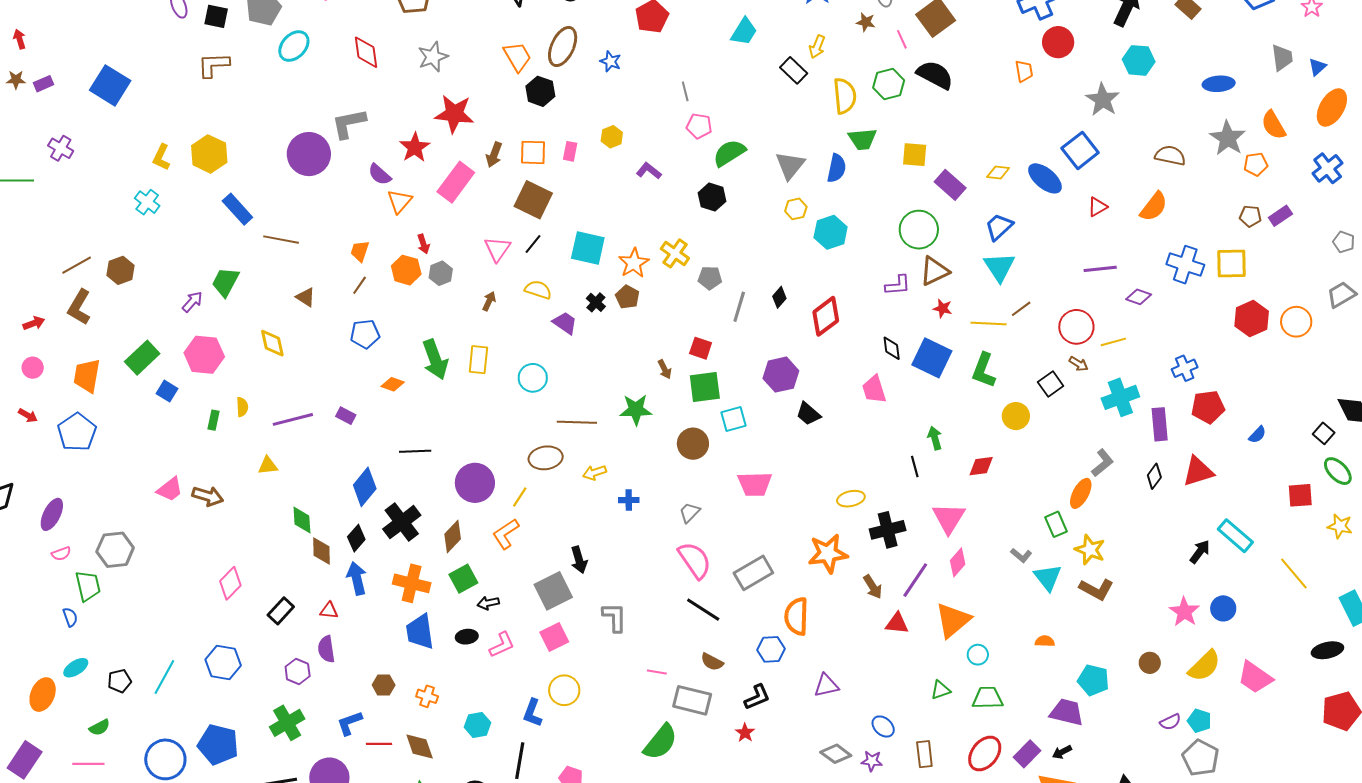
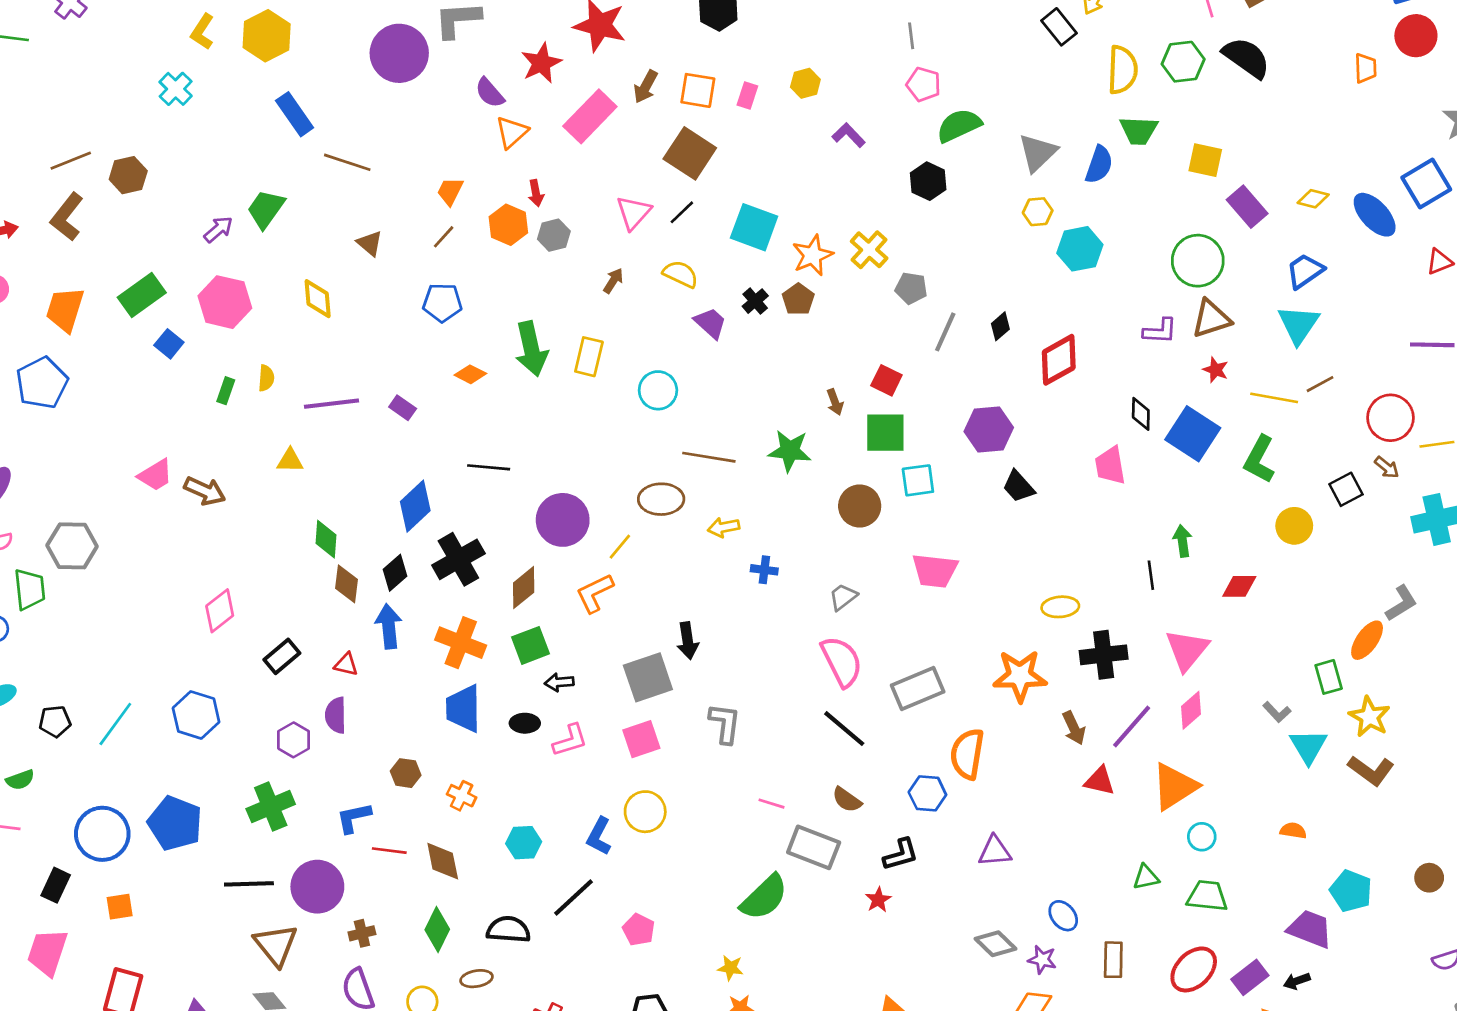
black line: (520, 761) -> (574, 897), turned 30

